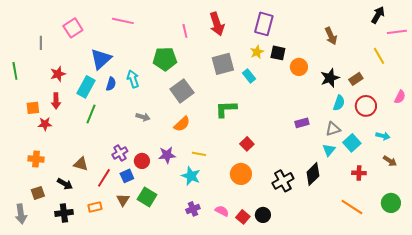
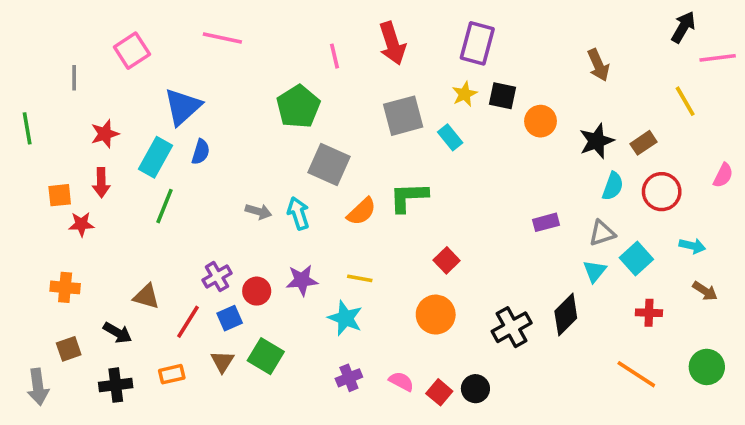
green pentagon: (165, 59) -> (298, 107), turned -30
cyan arrow: (133, 79) -> (298, 213), moved
gray square: (182, 91) -> (329, 165), turned -30
orange semicircle: (182, 124) -> (362, 212), moved

